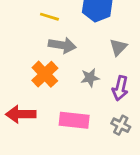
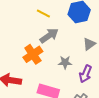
gray arrow: (62, 45) -> (49, 36), turned -54

